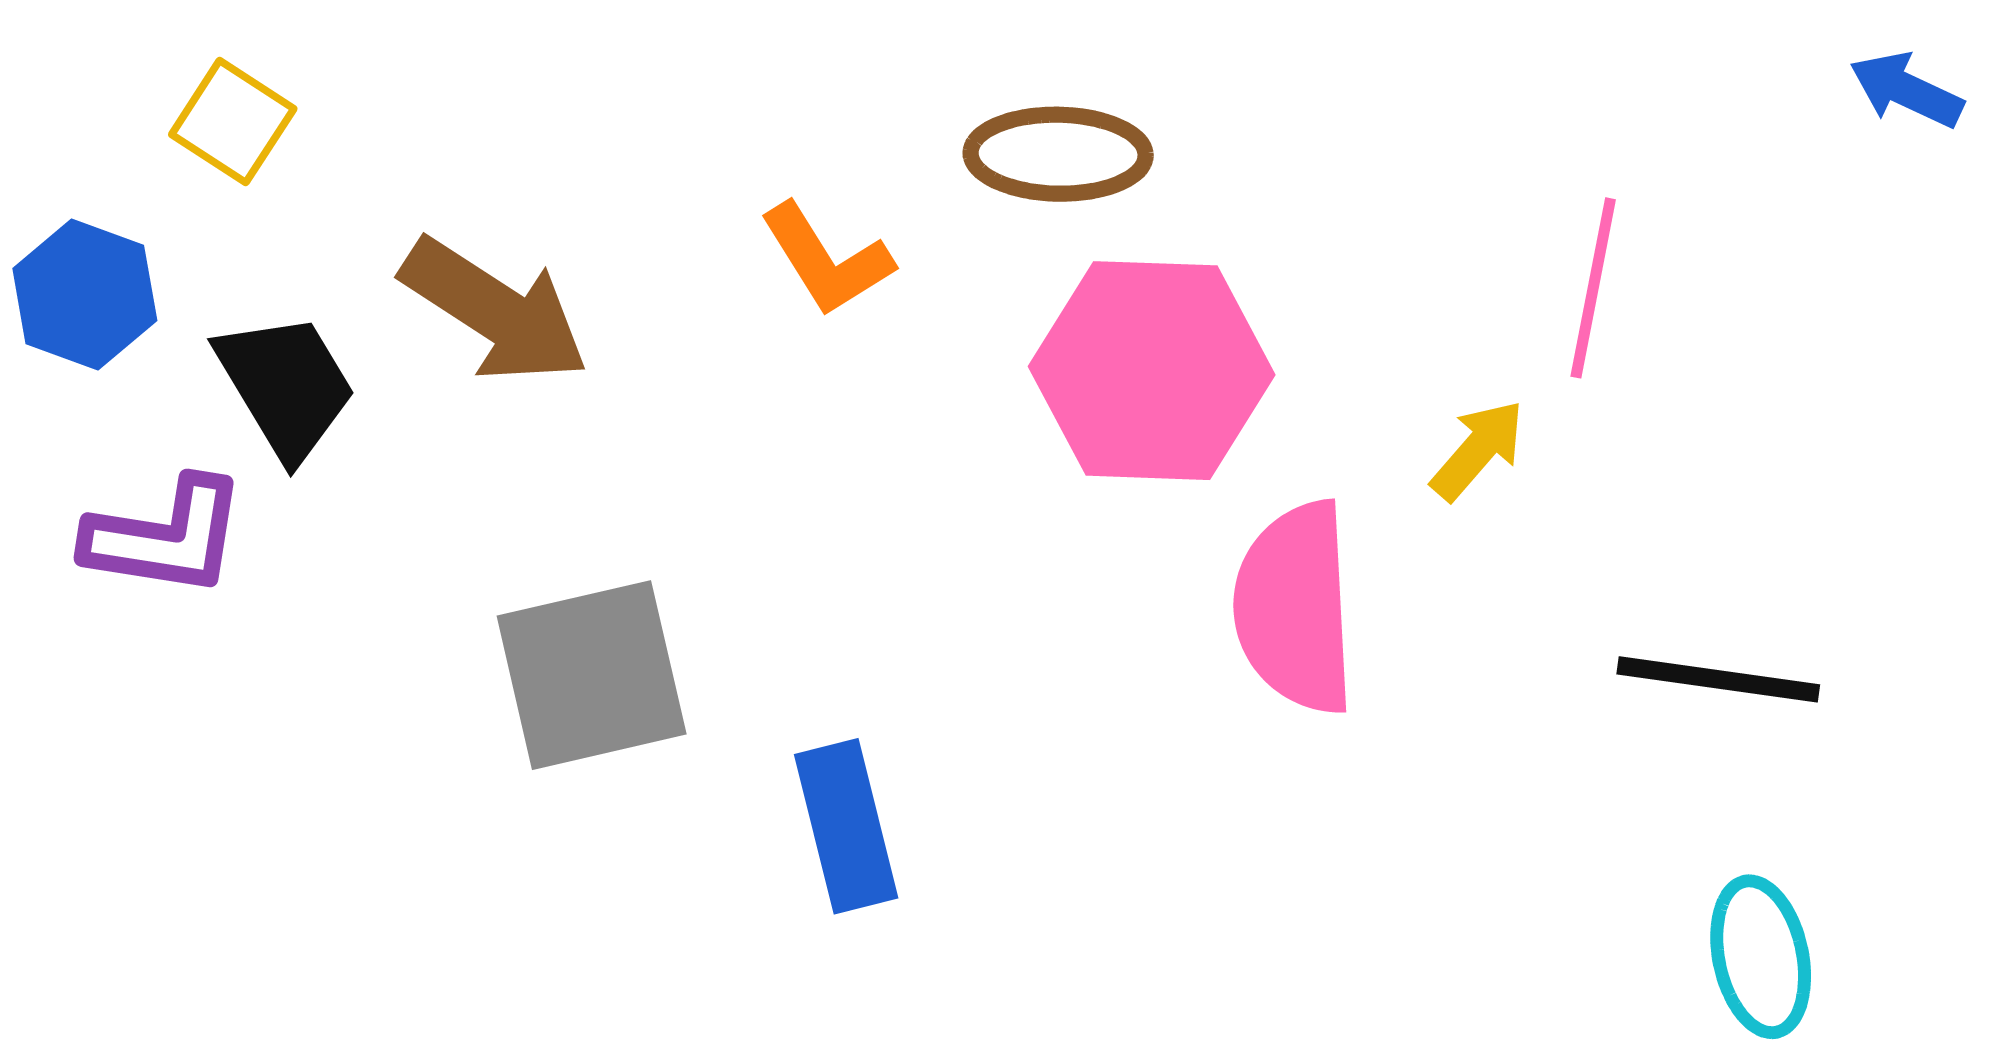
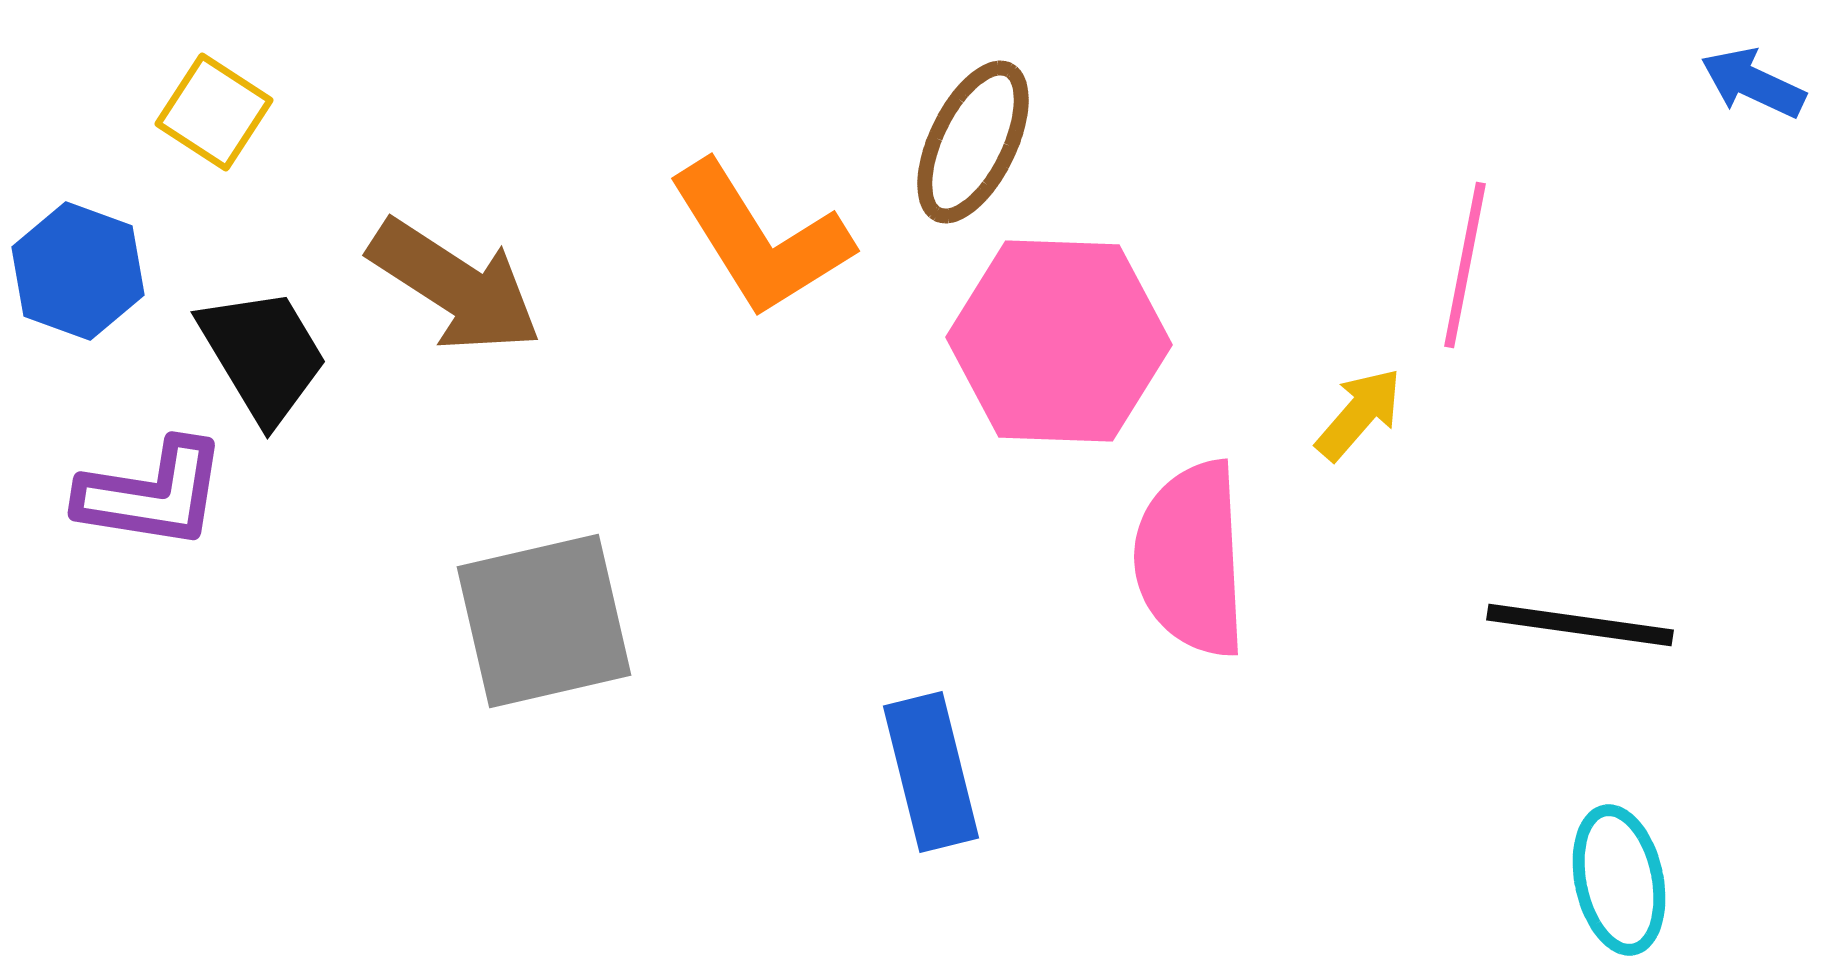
brown ellipse: (1058, 154) -> (973, 142), turned -65
orange L-shape: (826, 260) -> (760, 239), size x1.5
blue rectangle: (846, 826) -> (931, 772), moved

